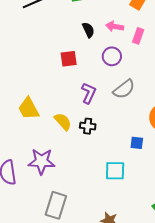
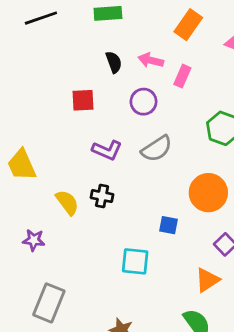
purple L-shape: (89, 93) -> (107, 150), turned 85
yellow semicircle: (63, 122) -> (67, 202), moved
purple star: (41, 161) -> (34, 240), size x0.6

